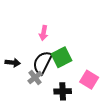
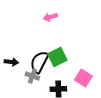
pink arrow: (44, 33) -> (50, 17), moved, turned 64
gray cross: (35, 78) -> (32, 76), turned -32

